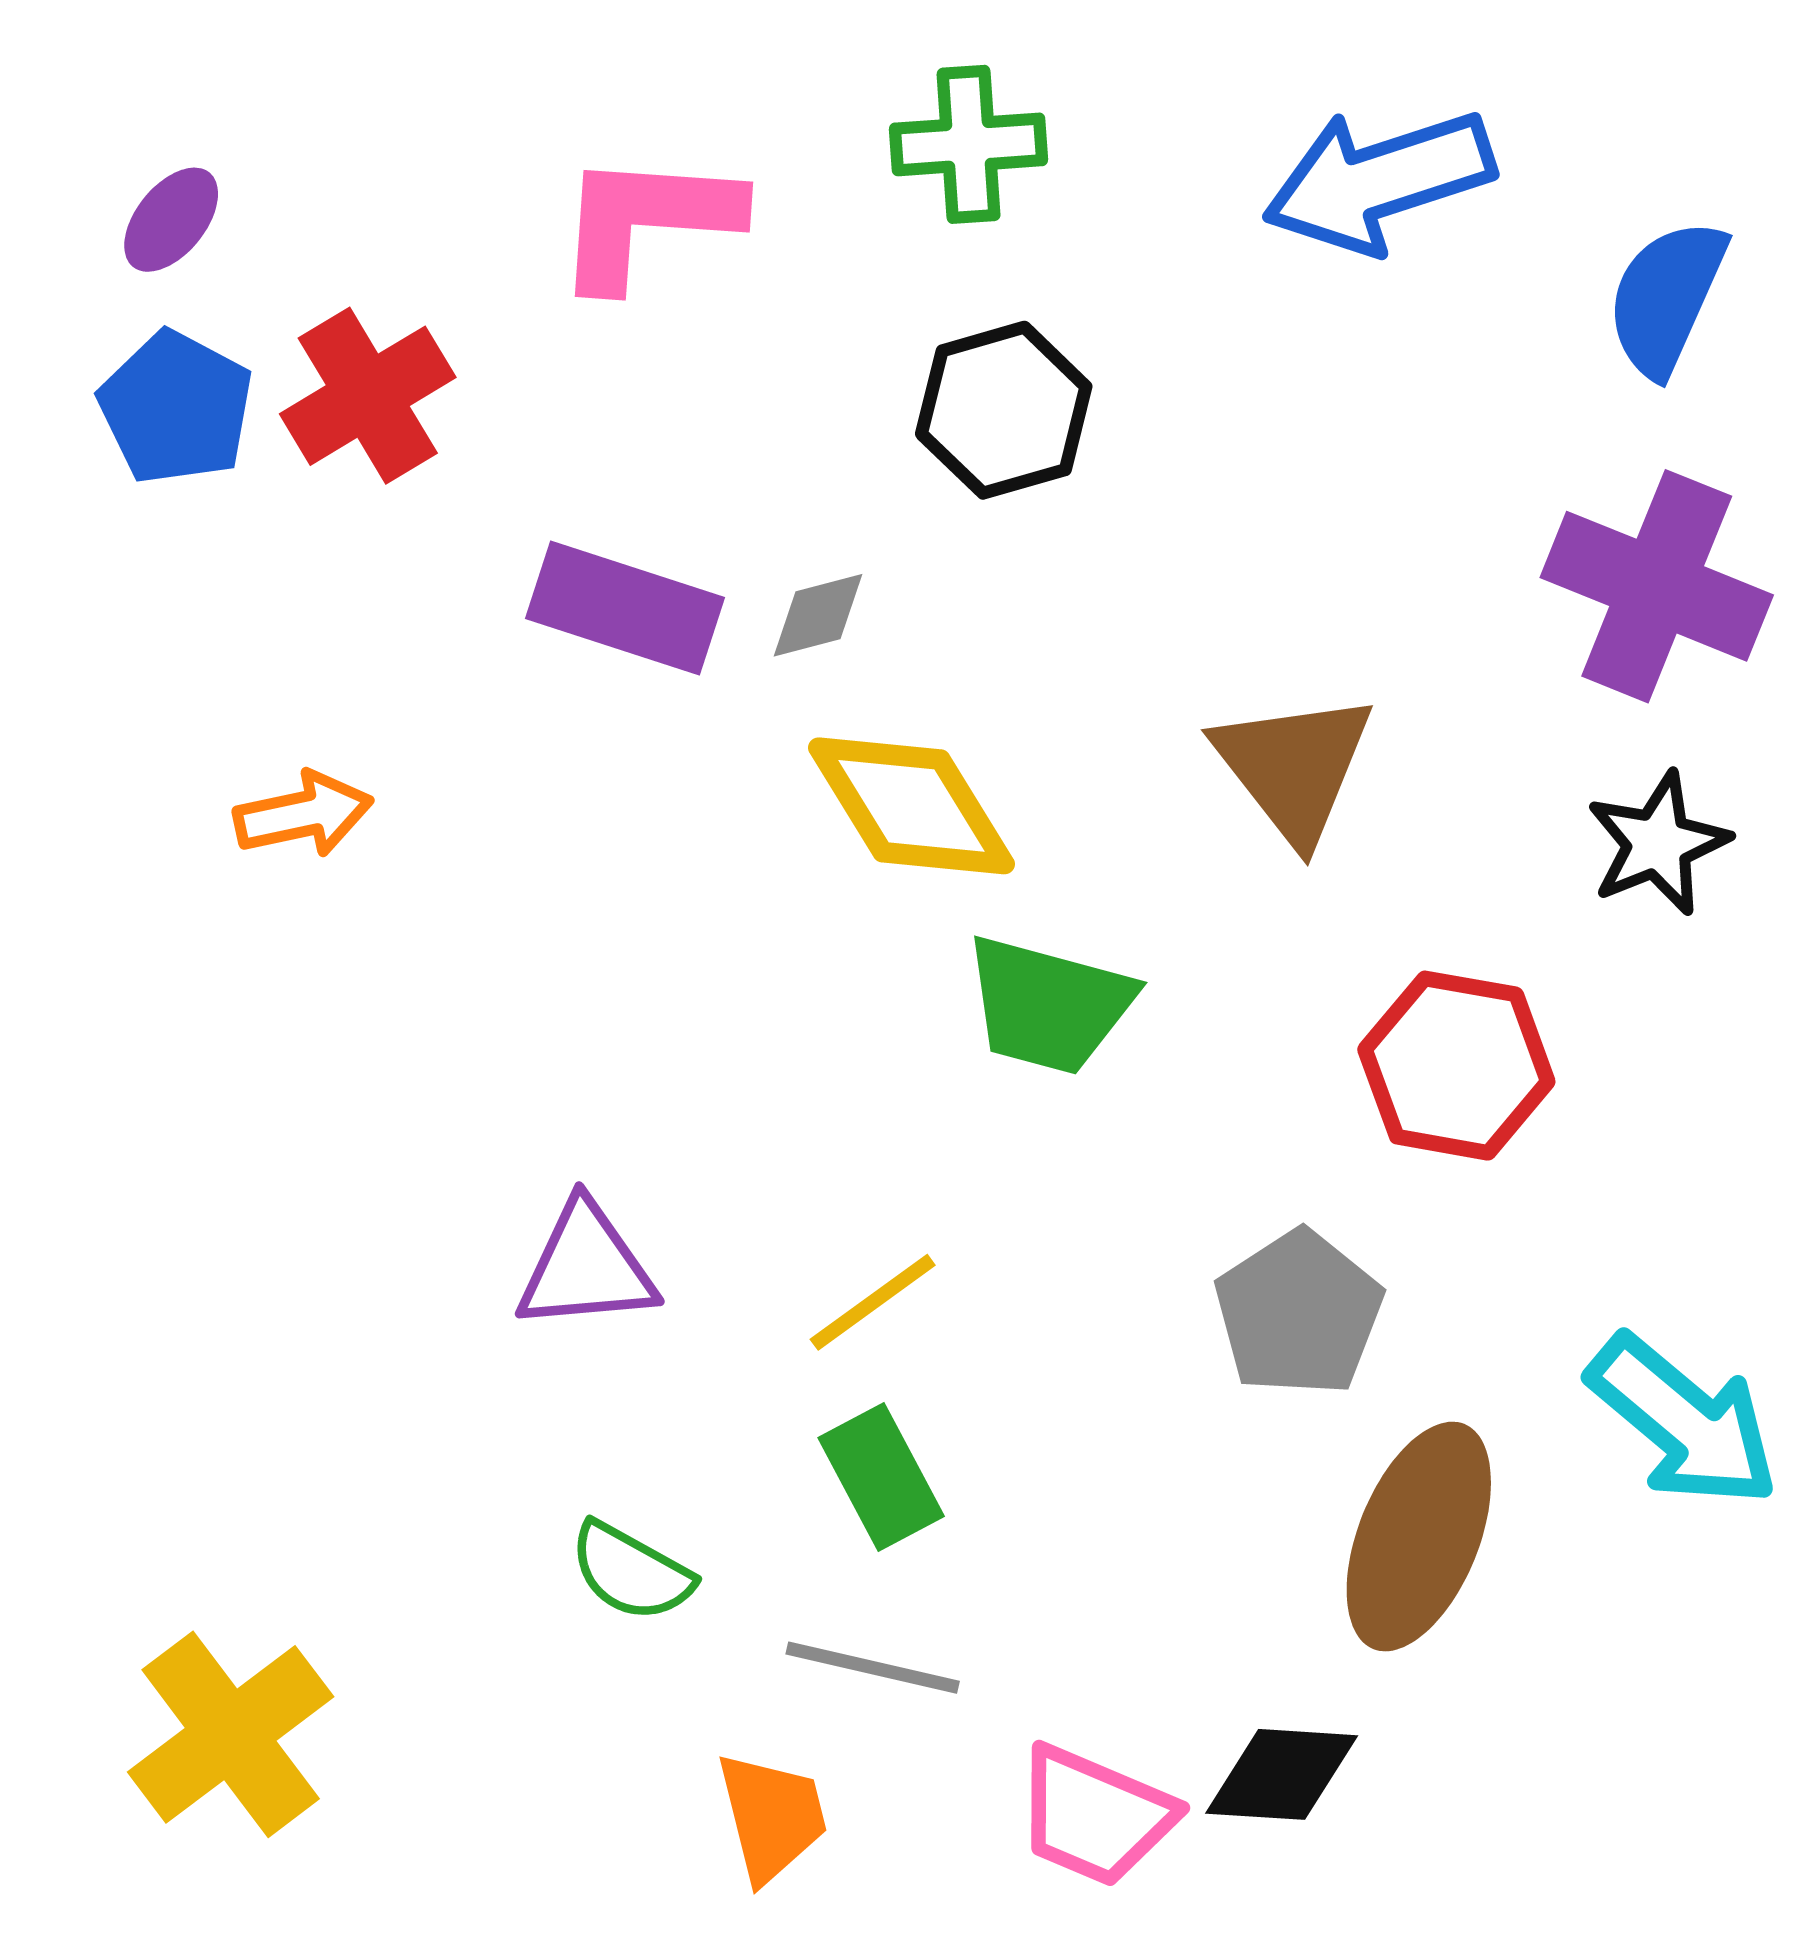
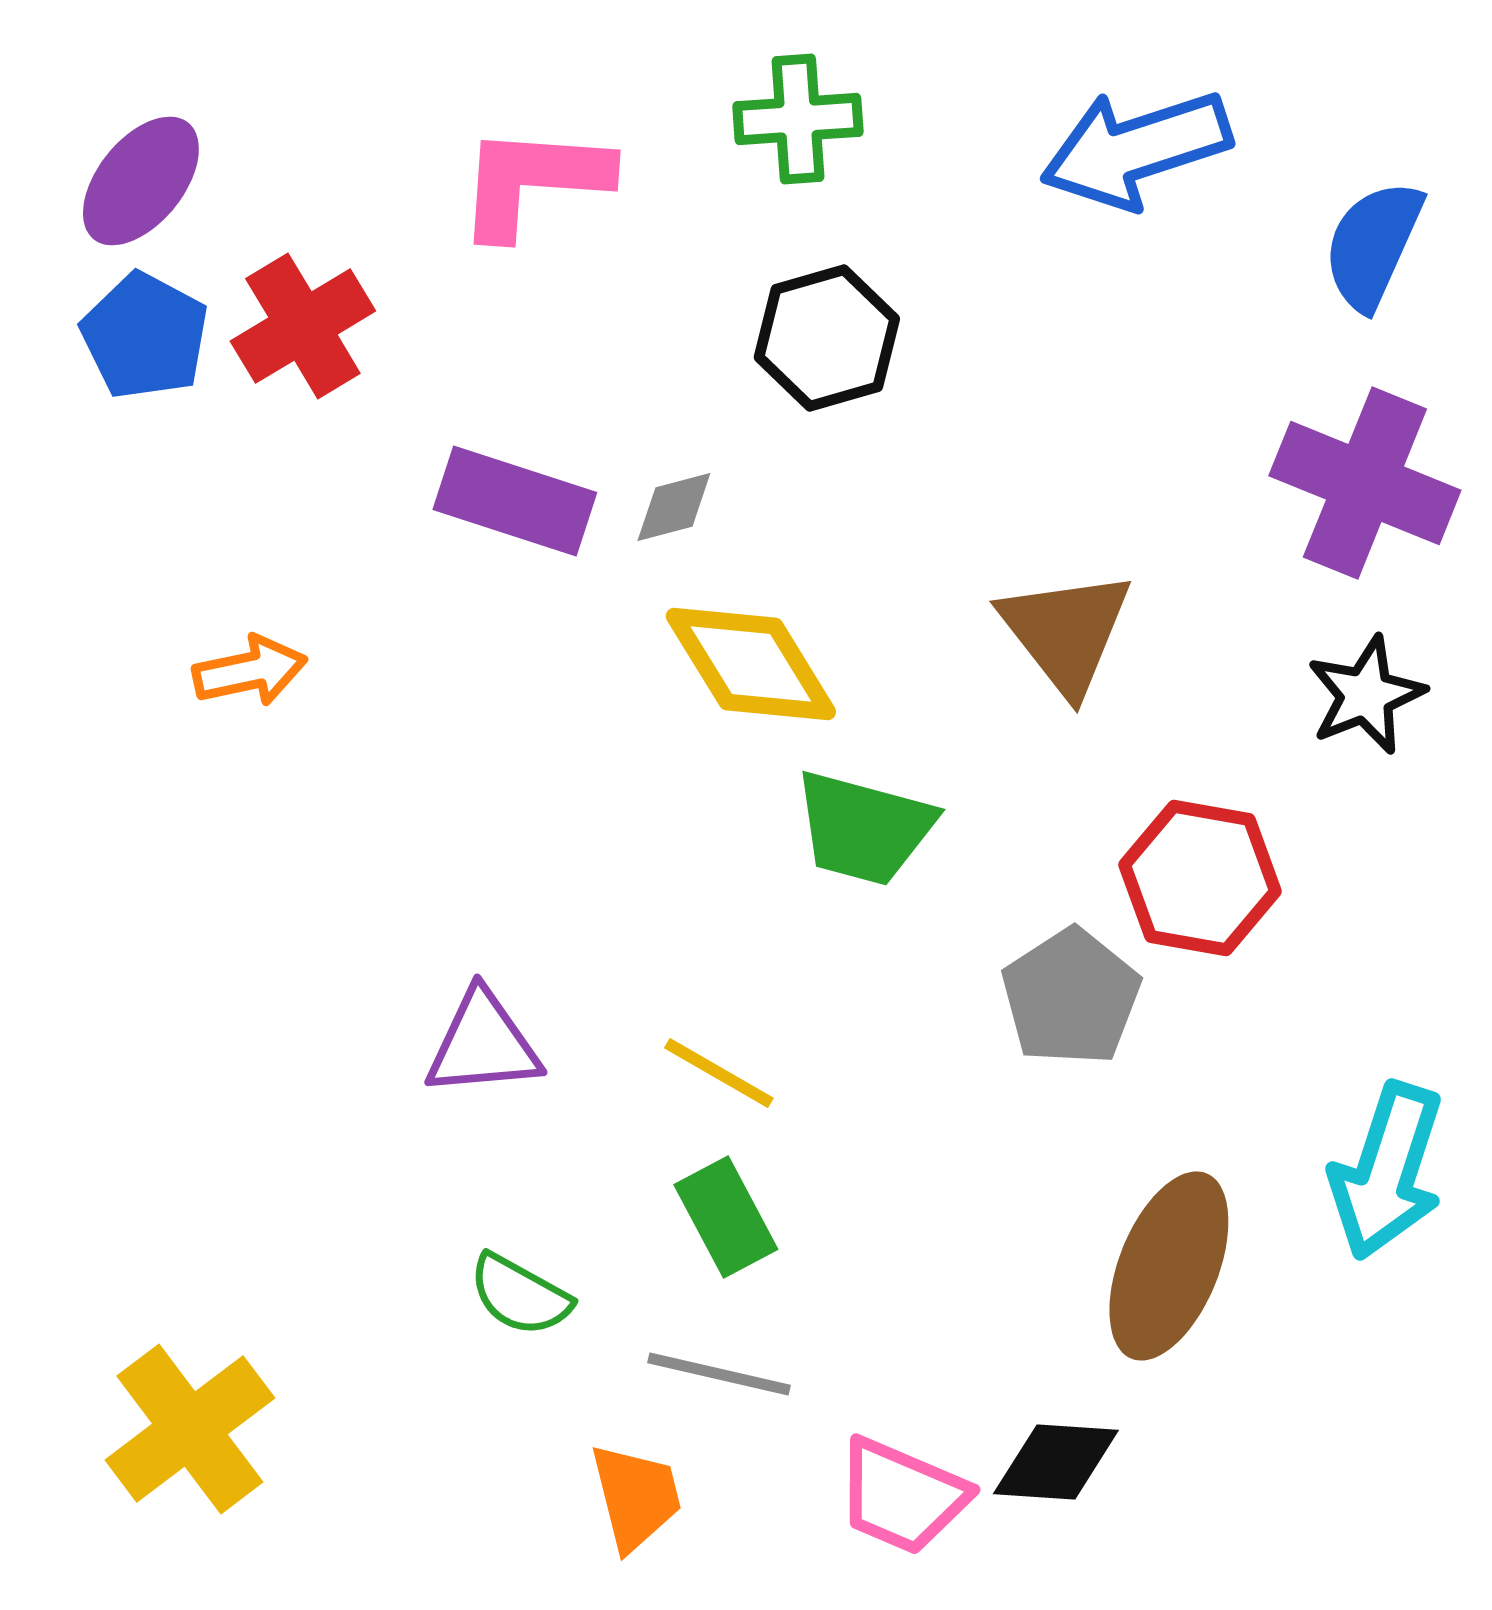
purple ellipse: (171, 220) -> (141, 181), size x1.5
yellow line: (873, 1302) -> (719, 1073), turned 66
gray pentagon: (1299, 1313) -> (1071, 997), moved
cyan arrow: (1683, 1421) -> (1387, 1171), turned 68

